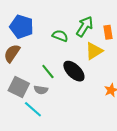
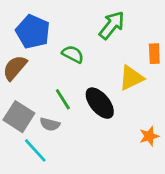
green arrow: (85, 26) -> (112, 25), moved
green semicircle: (60, 36) -> (73, 54), moved

